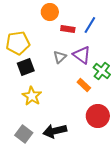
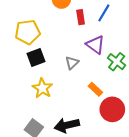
red rectangle: (68, 29) -> (81, 17), turned 72
gray triangle: (60, 57) -> (72, 63), moved
orange rectangle: (84, 85) -> (95, 89), moved

